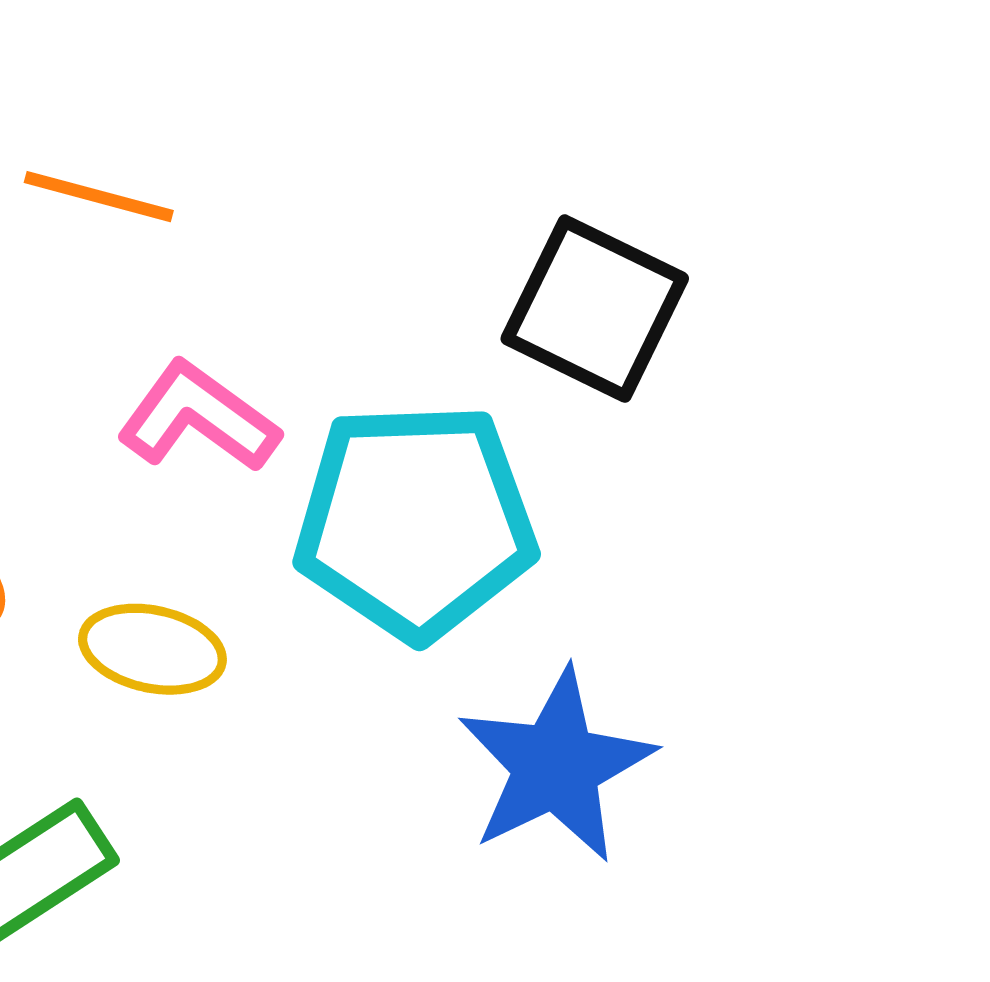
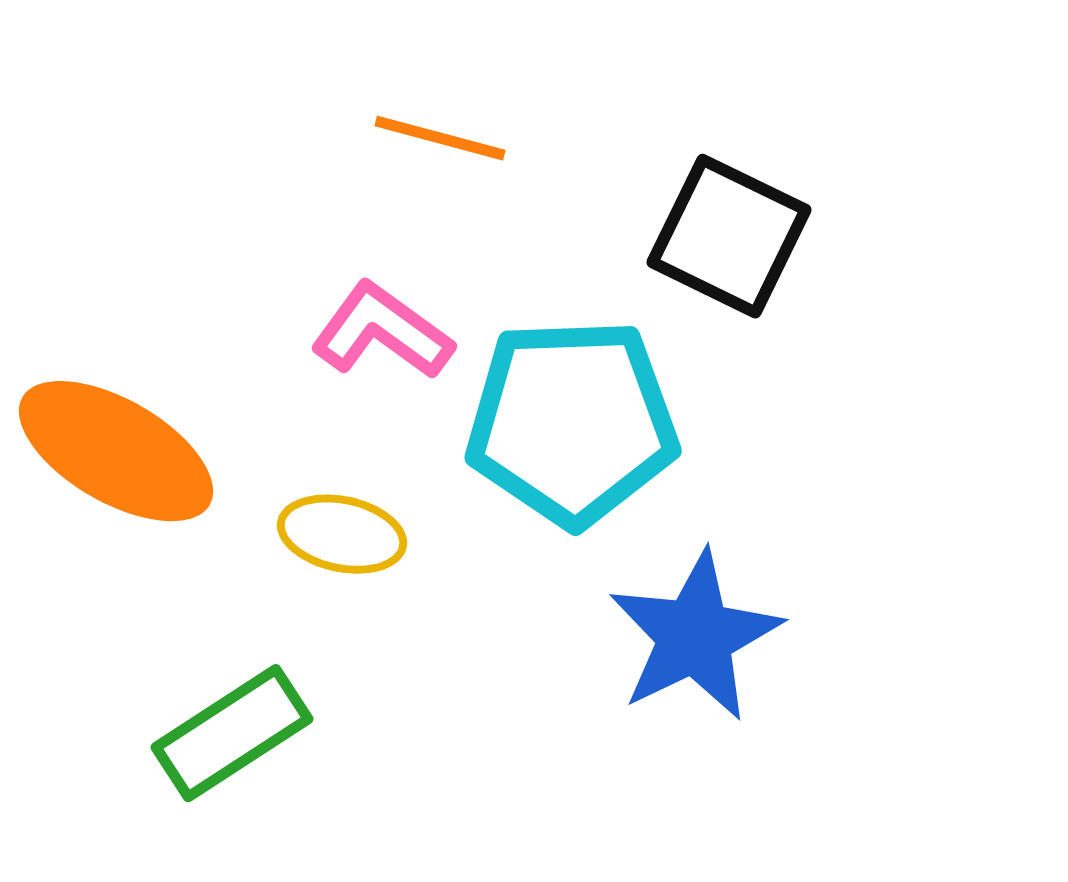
orange line: (99, 197) -> (440, 138), moved

